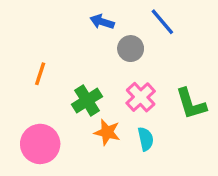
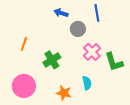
blue line: (162, 22) -> (97, 13), turned 30
pink cross: (141, 97) -> (92, 52), moved
orange star: (107, 132) -> (64, 93), moved

